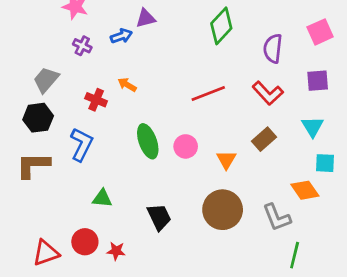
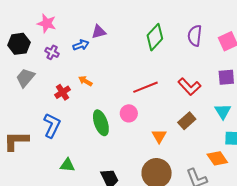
purple semicircle: (273, 48) -> (195, 36), moved
red cross: (96, 100) -> (63, 92), turned 35
black hexagon: (38, 118) -> (19, 44), moved
pink circle: (186, 146) -> (129, 113), moved

